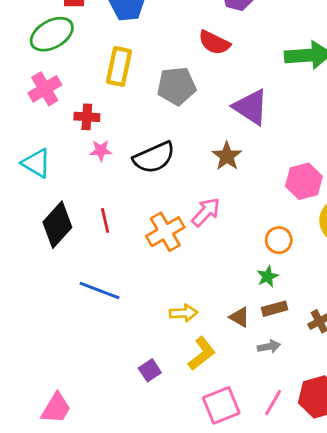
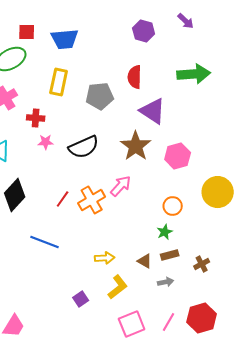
red semicircle: (214, 43) -> (135, 77), moved, turned 65
brown star: (227, 156) -> (136, 146), size x1.4
pink hexagon: (304, 181) -> (178, 156), moved
red line: (105, 220) -> (63, 199), moved, turned 48

